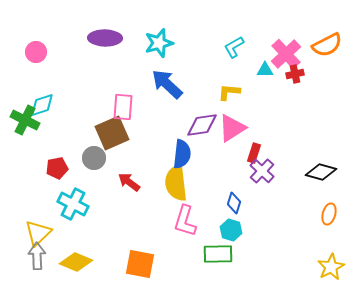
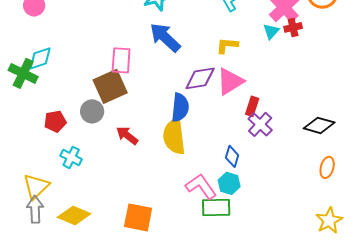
cyan triangle: (265, 70) -> (271, 31), moved, turned -48
cyan cross: (73, 204) -> (71, 157), size x0.7
pink L-shape: (185, 221) -> (201, 186), moved, turned 128

